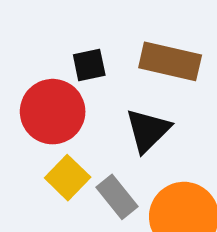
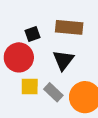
yellow square: (68, 178) -> (30, 87), turned -36

